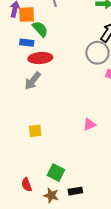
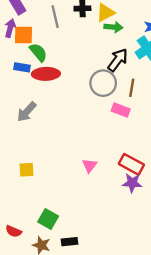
red ellipse: (40, 58) -> (46, 74), moved
pink triangle: (89, 124) -> (90, 166), turned -32
red semicircle: (27, 185) -> (14, 231), turned -48

